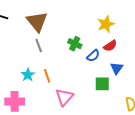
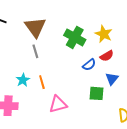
yellow star: (106, 24) -> (104, 34), turned -30
green cross: (75, 44) -> (75, 37), moved, size x1.5
pink triangle: (64, 97) -> (58, 104), turned 30

